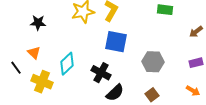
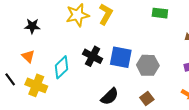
blue square: (116, 42) -> (121, 57), moved
black line: (16, 68) -> (10, 79), moved
black cross: (101, 73) -> (93, 56), moved

